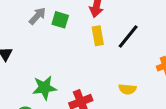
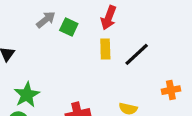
green star: (44, 88) -> (27, 95), moved, turned -30

